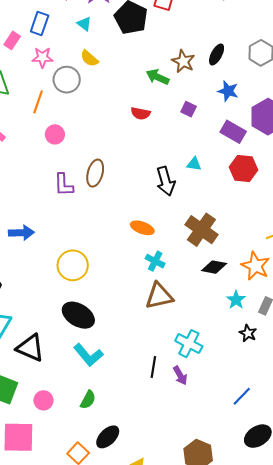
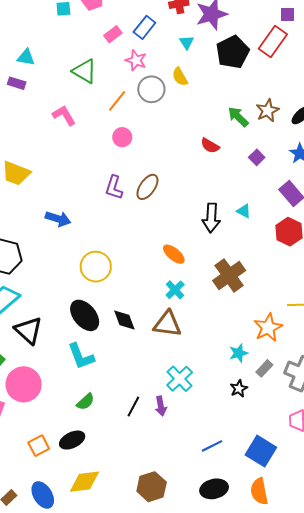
black diamond: (214, 267) -> (124, 320), moved, turned 40
black line: (153, 367) -> (133, 407), moved
pink circle: (43, 400) -> (24, 384), size x1.8
green semicircle: (88, 400) -> (86, 402), moved

